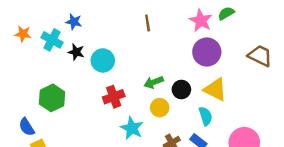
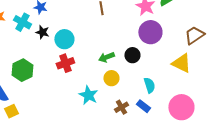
brown trapezoid: (260, 56) -> (194, 35), turned -60
black circle: (181, 89) -> (132, 55), moved
yellow triangle: (215, 89) -> (181, 63), moved
red cross: (114, 97) -> (65, 63), moved

